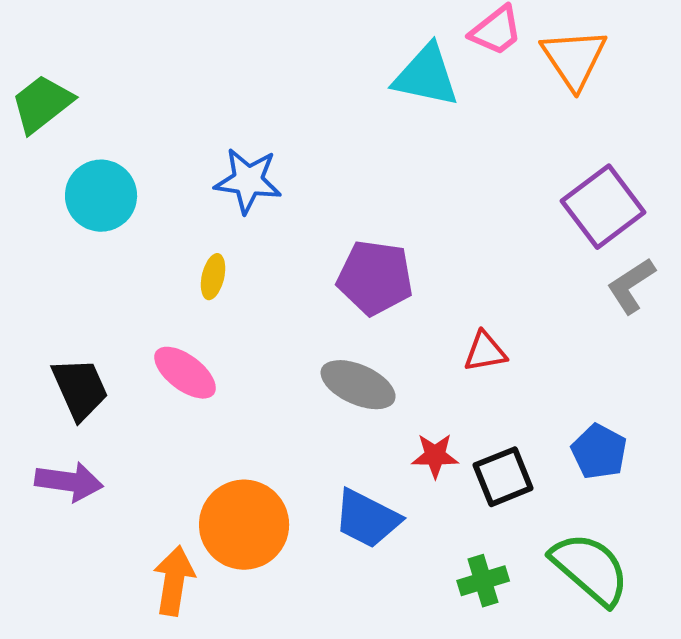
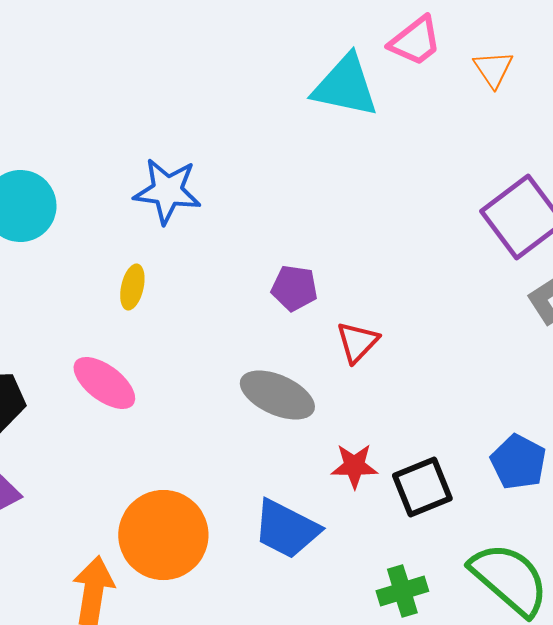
orange triangle: (574, 59) -> (493, 69), size x0.6
purple pentagon: (375, 278) -> (294, 288), size x0.6
red triangle: (485, 352) -> (357, 342), moved, turned -36

